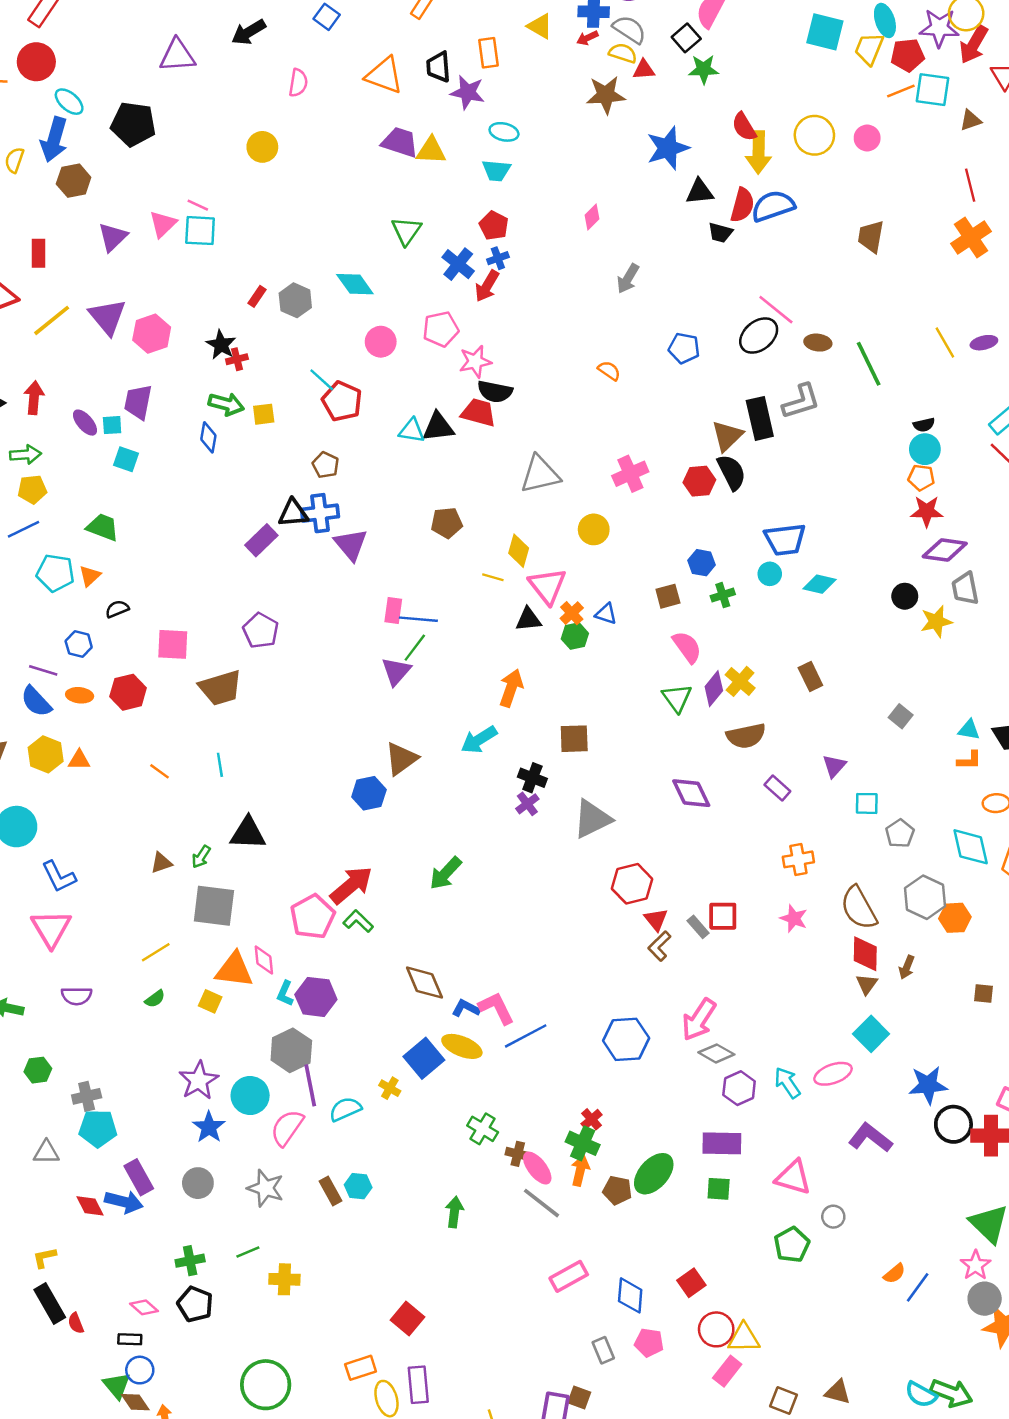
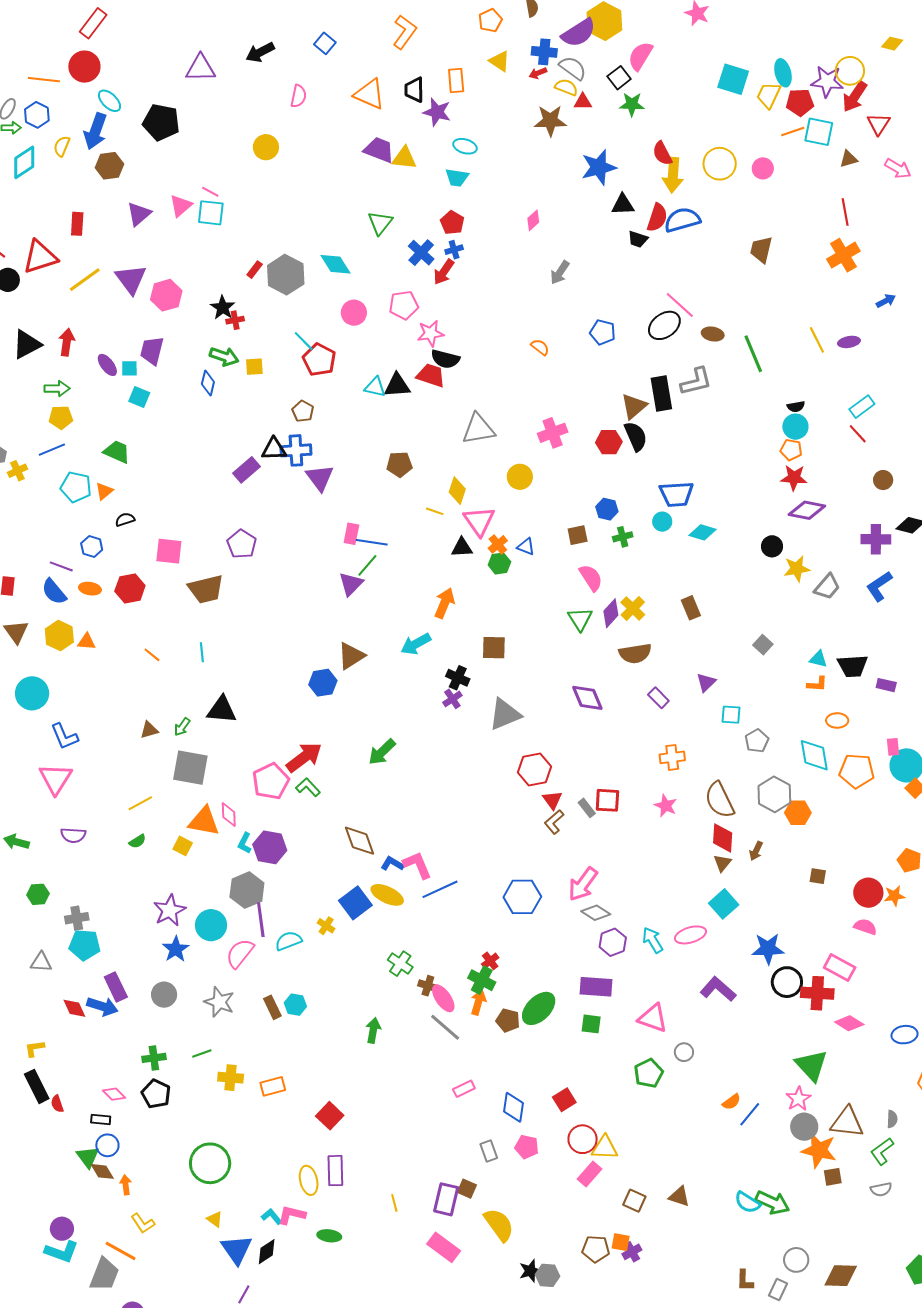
gray hexagon: (295, 300) -> (286, 275), size x1.4
gray trapezoid: (965, 588) -> (827, 587), moved, turned -132
pink rectangle: (569, 1276) -> (464, 1089), size x0.7
orange rectangle: (361, 1368) -> (273, 1086), moved

